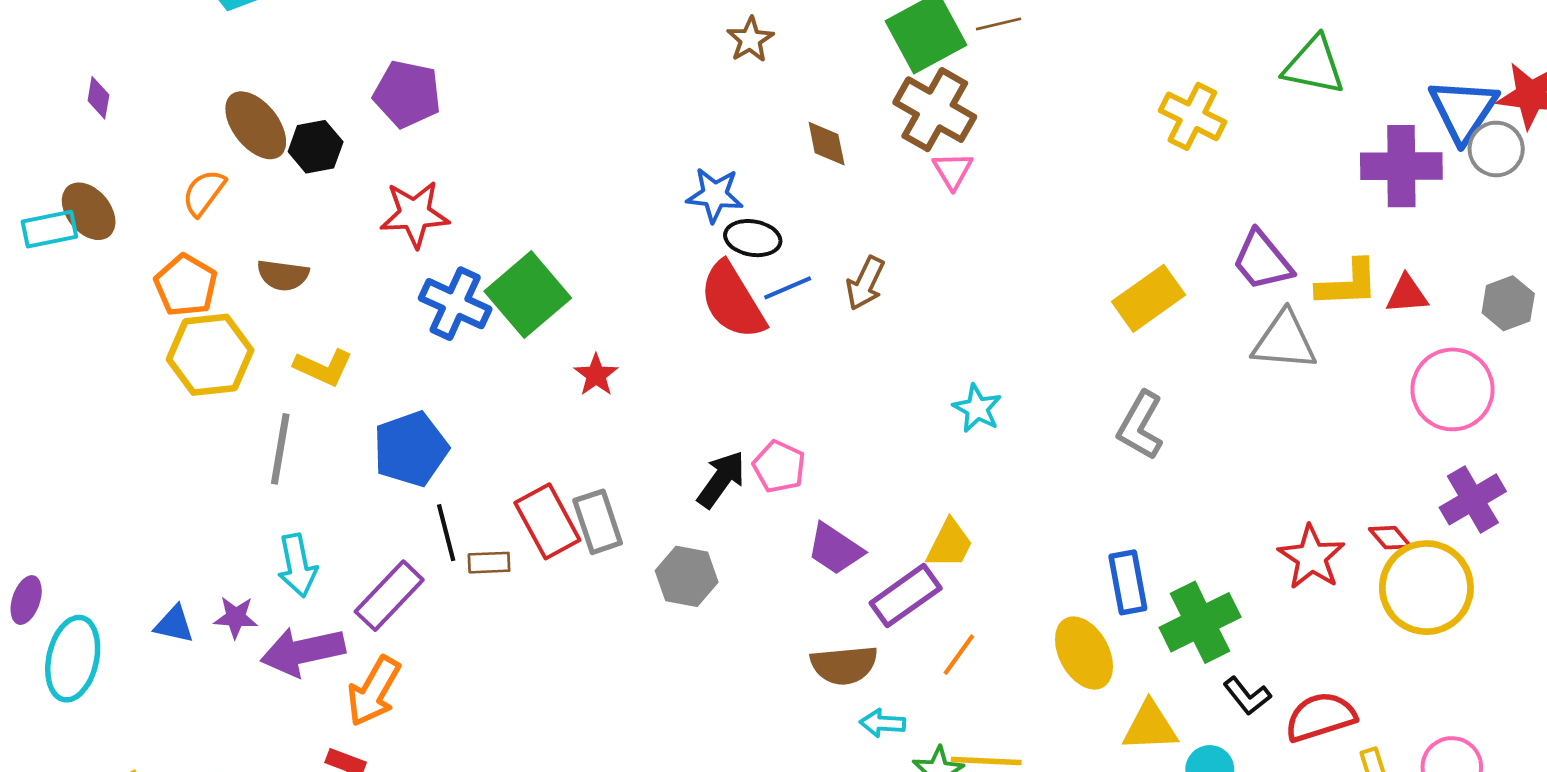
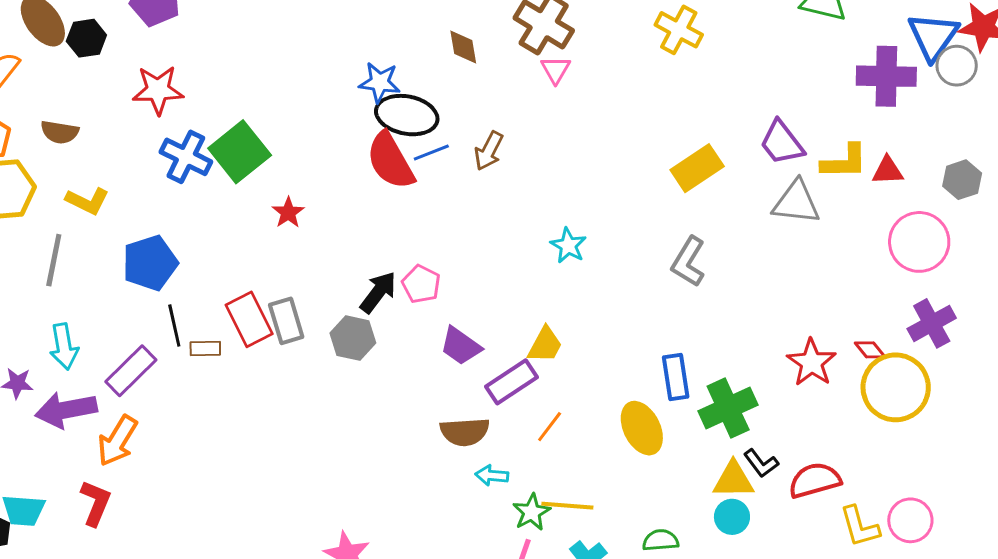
yellow cross: (1192, 116) -> (679, 30), moved
black ellipse: (753, 238) -> (407, 115), size x1.5
gray hexagon: (687, 576) -> (353, 338), moved
yellow triangle: (1150, 726) -> (733, 480), moved

